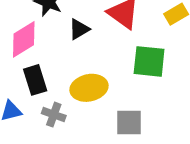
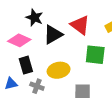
black triangle: (79, 29) -> (53, 34), size x1.5
pink diamond: (24, 39) -> (19, 40), turned 55

